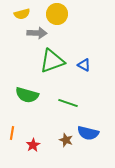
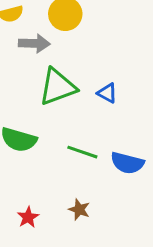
blue semicircle: (88, 133) -> (127, 163), moved

